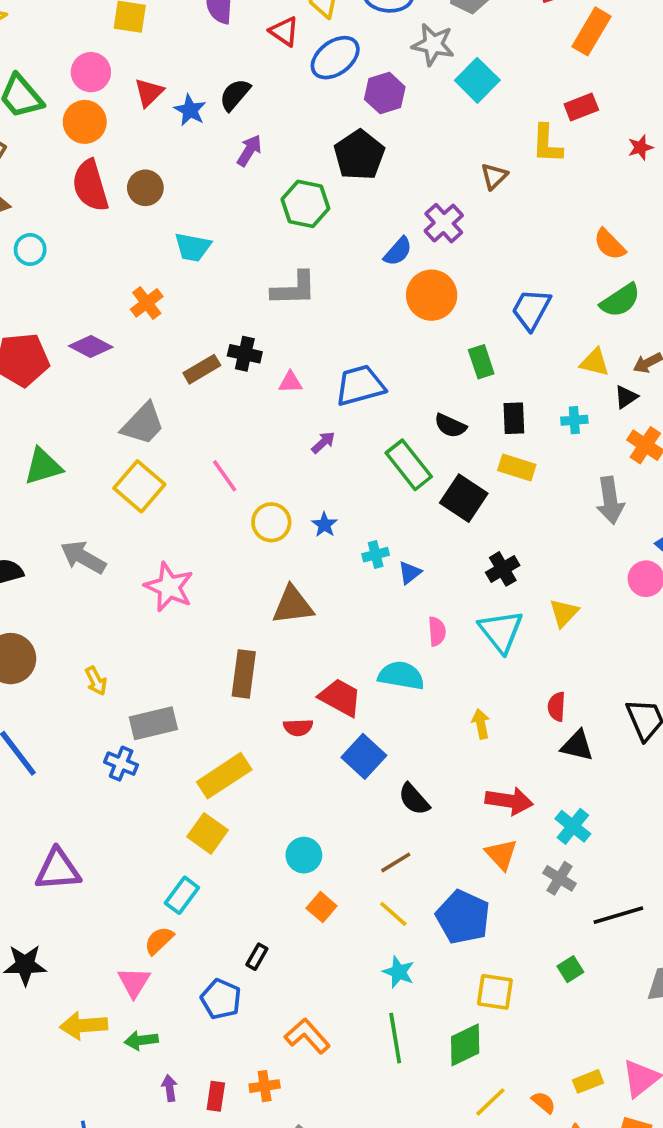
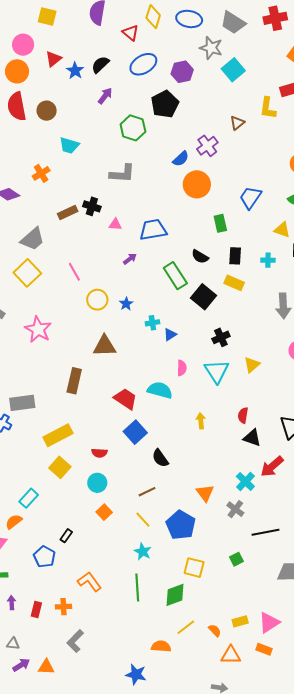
blue ellipse: (335, 58) -> (143, 64), moved
red semicircle: (298, 727) -> (99, 453), moved
red arrow: (509, 801) -> (272, 466), moved, turned 125
yellow square: (207, 833) -> (60, 467), moved

